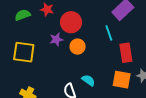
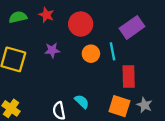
red circle: (71, 22) -> (81, 24), moved
orange circle: (78, 47) -> (91, 54), moved

